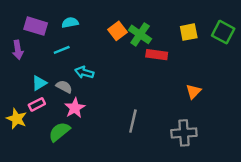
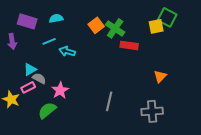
green square: (223, 32) -> (167, 17), moved
cyan arrow: (84, 72) -> (67, 51), moved
gray semicircle: (64, 87) -> (39, 78), moved

